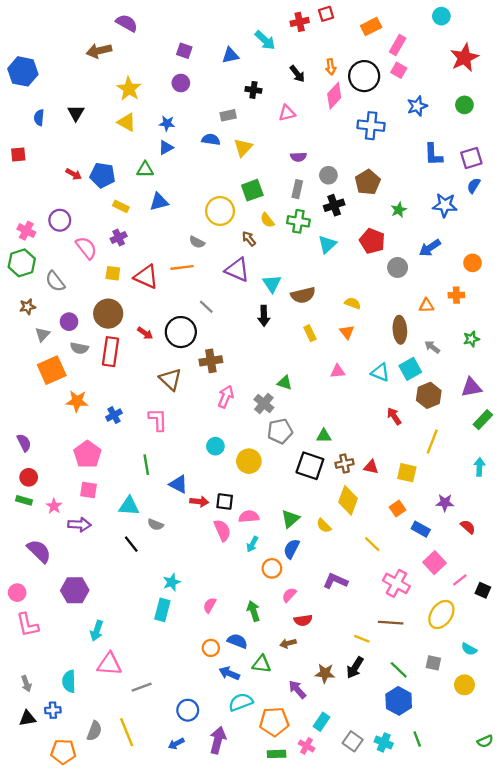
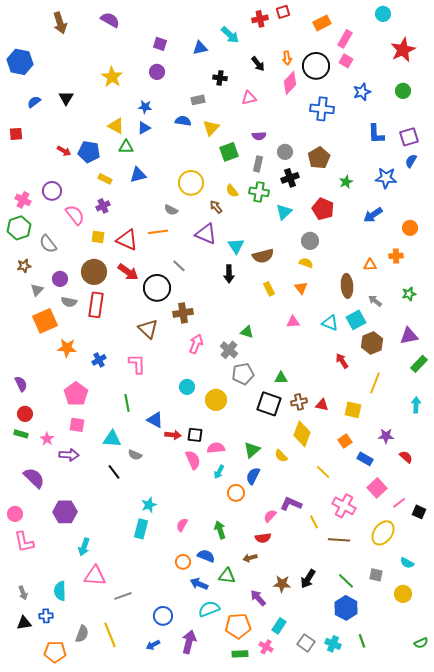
brown arrow: (99, 51) -> (60, 23), moved, turned -95
blue semicircle: (39, 118) -> (34, 102), turned 48
yellow triangle: (127, 122) -> (116, 126), moved
green square: (252, 190) -> (229, 152), moved
gray circle: (398, 267) -> (310, 241), moved
red arrow: (145, 333) -> (128, 272), moved, size x1.5
pink semicircle: (289, 595) -> (270, 516), moved
yellow line: (362, 639) -> (314, 522), moved, turned 40

